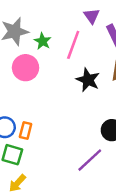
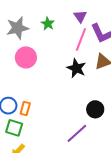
green star: (43, 41) -> (48, 24), moved
pink line: (73, 45) -> (81, 39), moved

